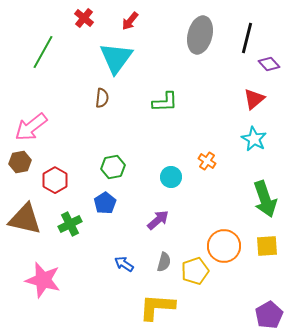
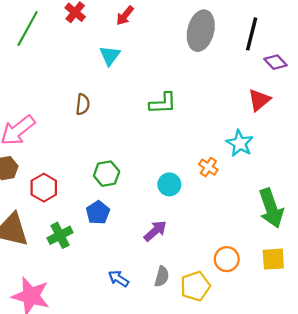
green line: (43, 52) -> (28, 29), moved
cyan triangle: (116, 58) -> (110, 56), size x0.6
brown semicircle: (102, 98) -> (83, 104), moved
cyan star: (254, 139) -> (240, 143), moved
orange circle: (224, 246) -> (227, 259), size x0.7

